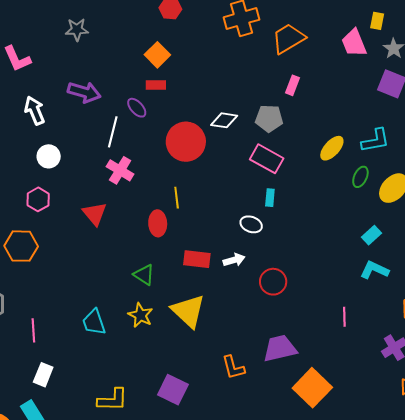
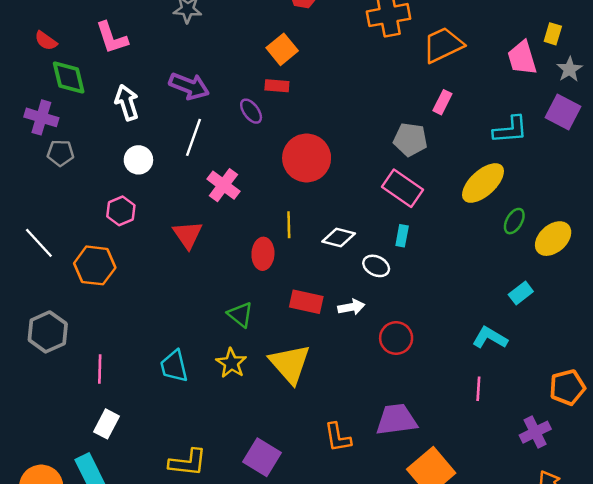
white diamond: (224, 120) -> (339, 238), moved
white line: (113, 132) -> (193, 137), moved
cyan L-shape: (375, 140) -> (510, 130), moved
yellow ellipse: (332, 148) -> (483, 183), size x1.4
cyan L-shape: (374, 270) -> (490, 338), moved

